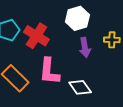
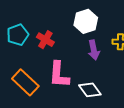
red cross: (36, 36) -> (45, 40), size x0.7

